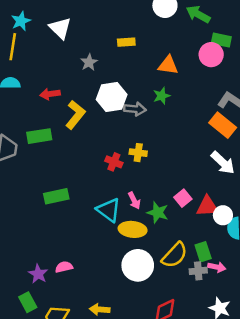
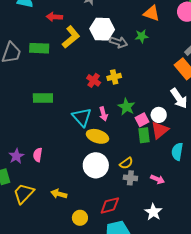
yellow cross: (138, 153) -> (114, 77), turned -32
red triangle: (207, 206) -> (160, 130), turned -48
green star: (158, 213) -> (126, 107), moved
white circle: (223, 215) -> (159, 115), moved
green rectangle: (203, 252) -> (144, 135), moved
yellow semicircle: (175, 255) -> (126, 163), size x0.6
pink semicircle: (64, 267) -> (38, 155), turned -80
gray cross: (198, 271) -> (130, 178), moved

